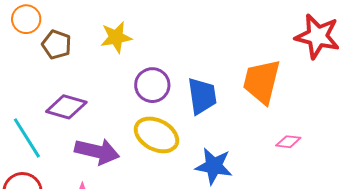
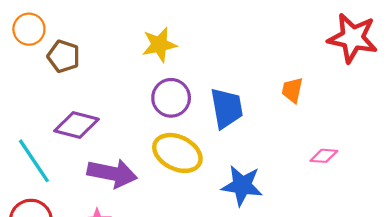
yellow star: (116, 37) -> (159, 45), moved
orange trapezoid: (262, 82) -> (292, 90), size x0.5

